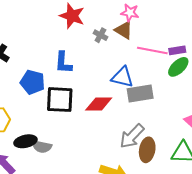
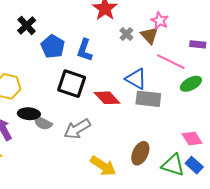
purple rectangle: (177, 50) -> (198, 44), moved
blue pentagon: (33, 82) -> (53, 46), moved
red diamond: (99, 104) -> (107, 98), turned 32
gray arrow: (132, 136) -> (77, 129), moved

